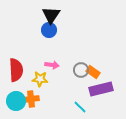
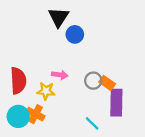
blue circle: (49, 30) -> (75, 34), moved
purple rectangle: (101, 89) -> (116, 103), turned -75
orange cross: (31, 99) -> (36, 114), turned 35

